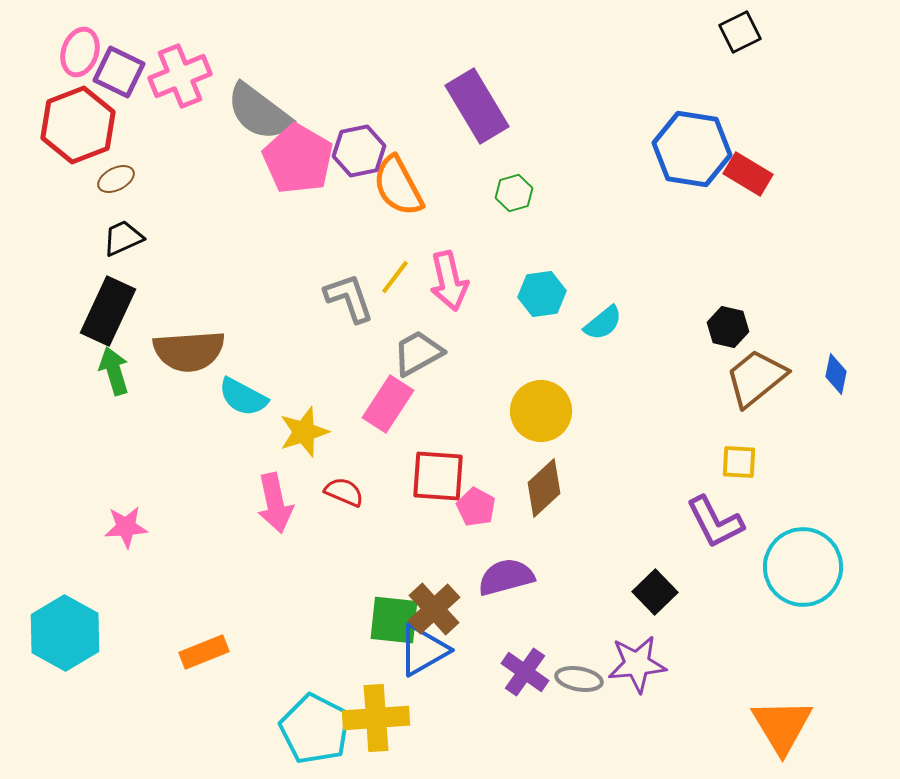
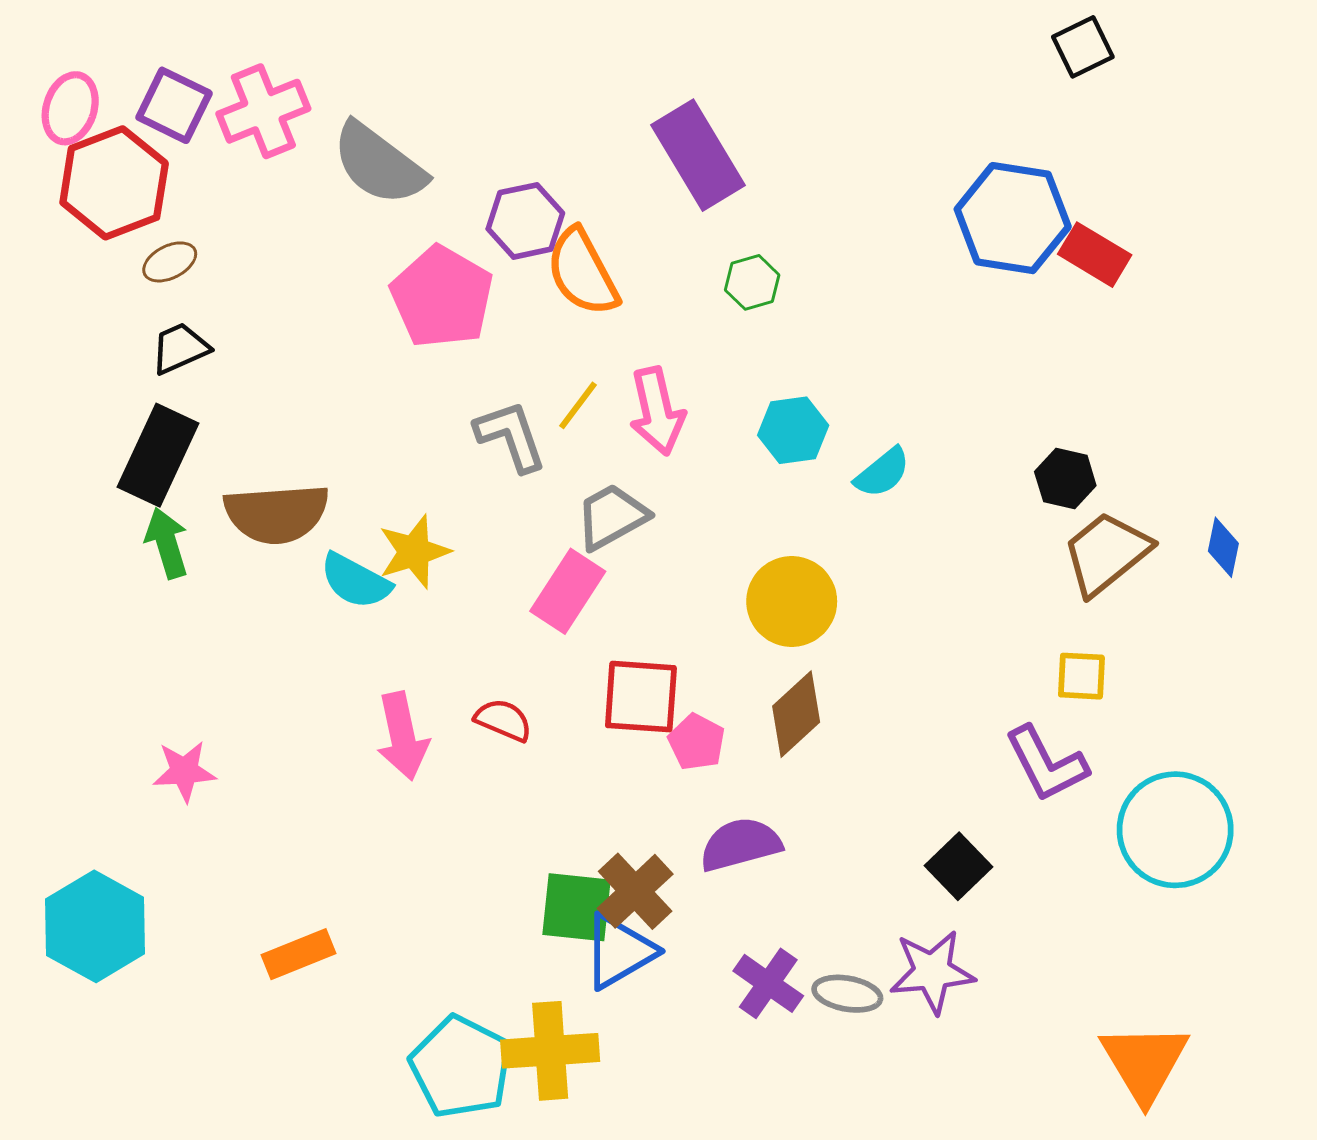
pink ellipse: (80, 52) -> (70, 108), moved
pink pentagon: (298, 159) -> (442, 297), moved
yellow star: (304, 432) -> (414, 552), moved

